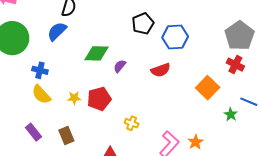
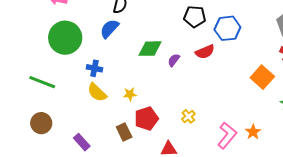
black pentagon: (143, 24) -> (195, 17), turned 30
red semicircle: (161, 70) -> (205, 52), moved
red pentagon: (99, 99) -> (146, 119), moved
yellow cross: (132, 123) -> (188, 116), turned 32
purple rectangle: (33, 132) -> (82, 142), moved

